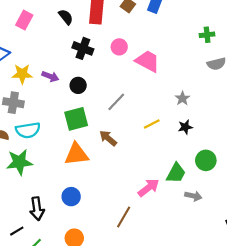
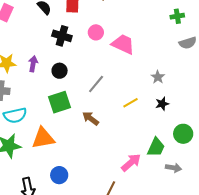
purple arrow: (50, 76) -> (33, 64), turned -98
orange triangle: (76, 154) -> (43, 138), moved

